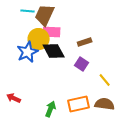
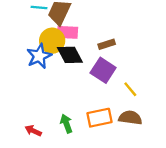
purple square: (82, 64) -> (103, 70), size x1.5
red arrow: (14, 98) -> (33, 131), moved
green arrow: (51, 109) -> (66, 124), turned -42

